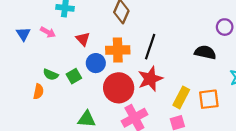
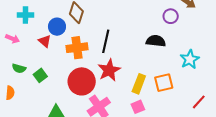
blue circle: (96, 63) -> (57, 27), moved
green semicircle: (51, 75) -> (19, 68), moved

